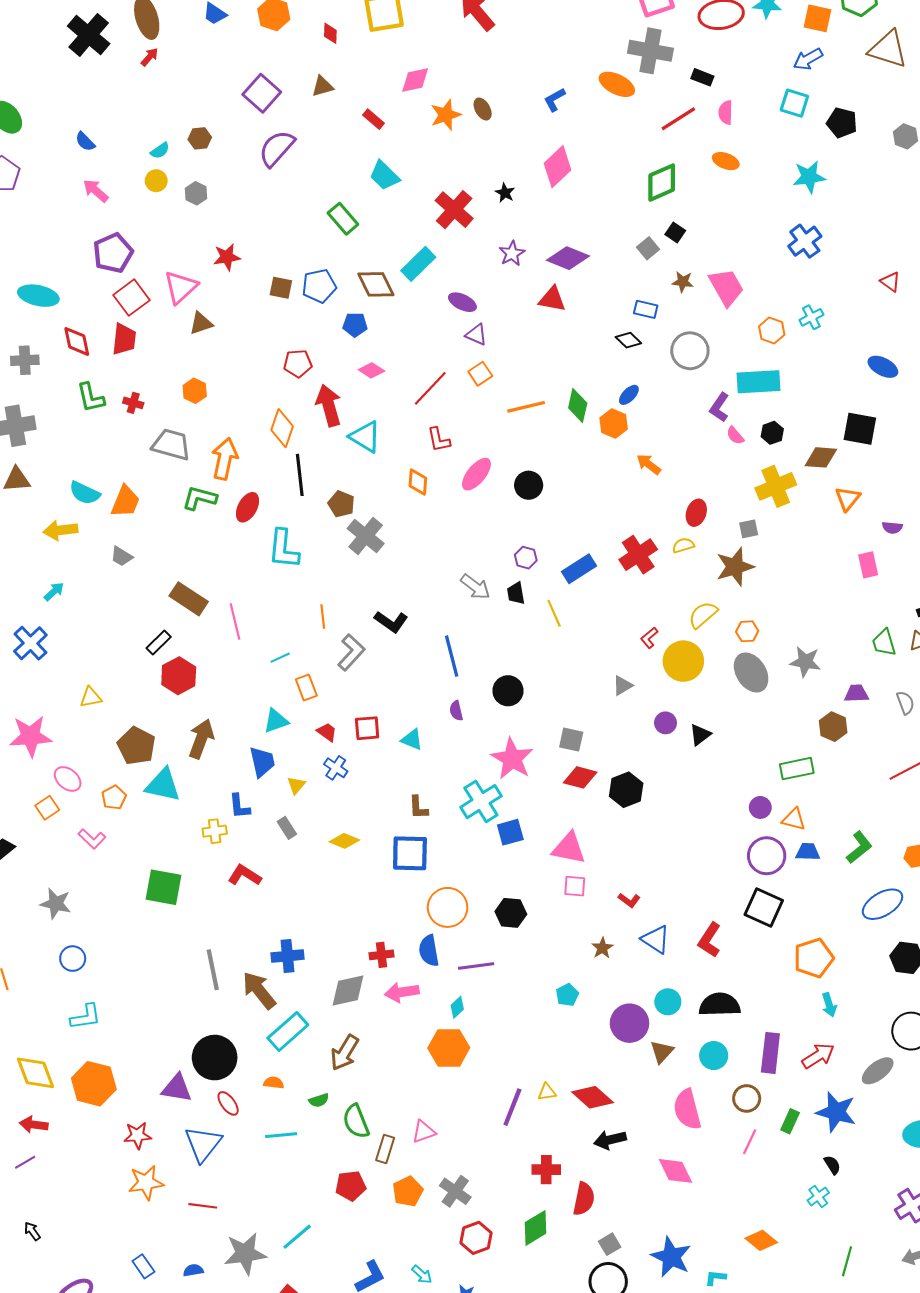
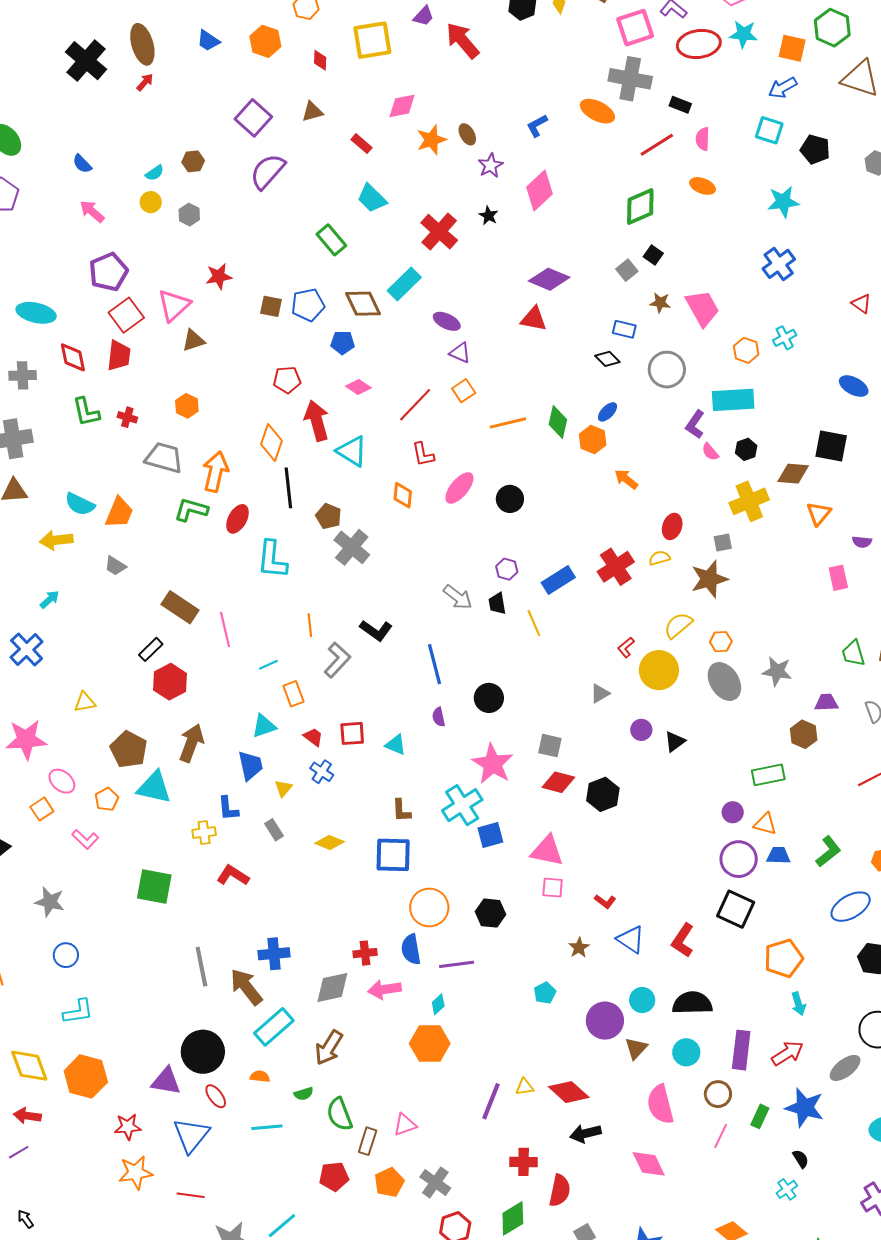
purple star: (512, 253) -> (491, 165), moved

